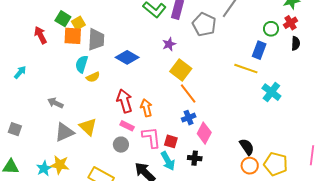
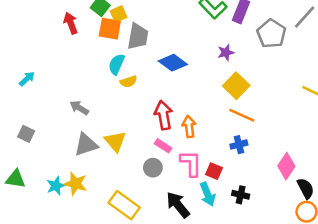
cyan arrow: (20, 72) -> (27, 79), moved
orange line: (188, 93) -> (242, 115), turned -35
pink diamond: (204, 133) -> (286, 166), moved

